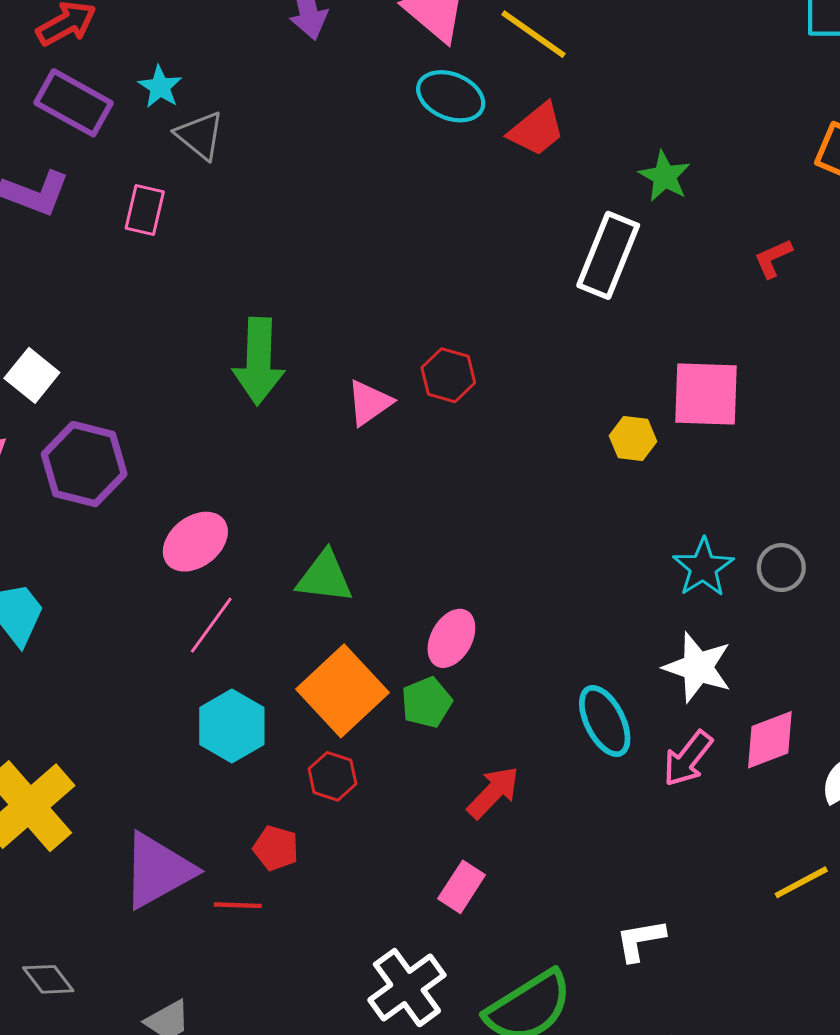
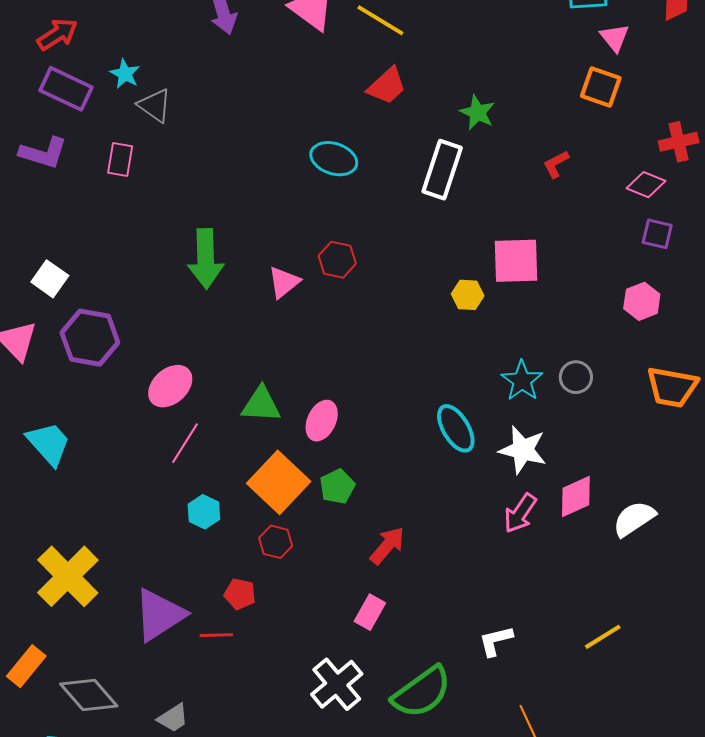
cyan ellipse: (451, 96) -> (334, 159), moved
pink ellipse: (451, 638) -> (322, 421), moved
cyan ellipse: (605, 721) -> (456, 428), moved
cyan hexagon: (232, 726) -> (204, 512), size x0.7
yellow line: (801, 882) -> (603, 637), moved
gray diamond: (48, 979) -> (89, 695), size x1.6

